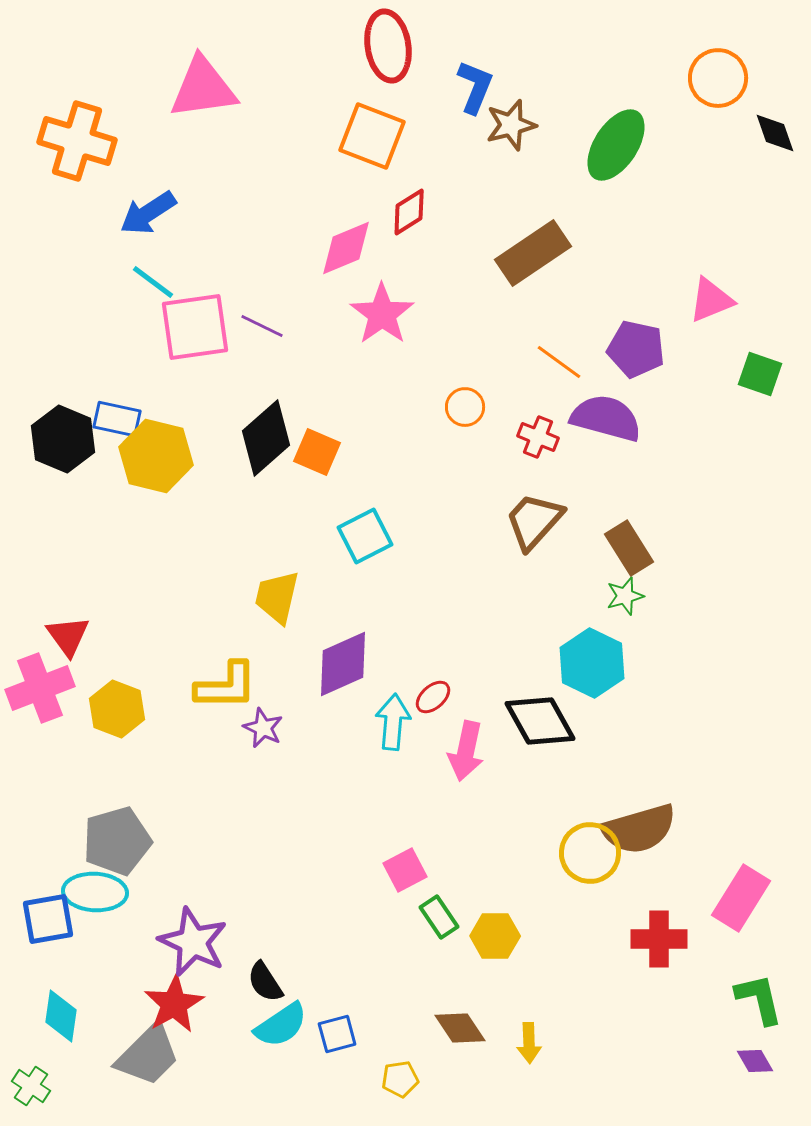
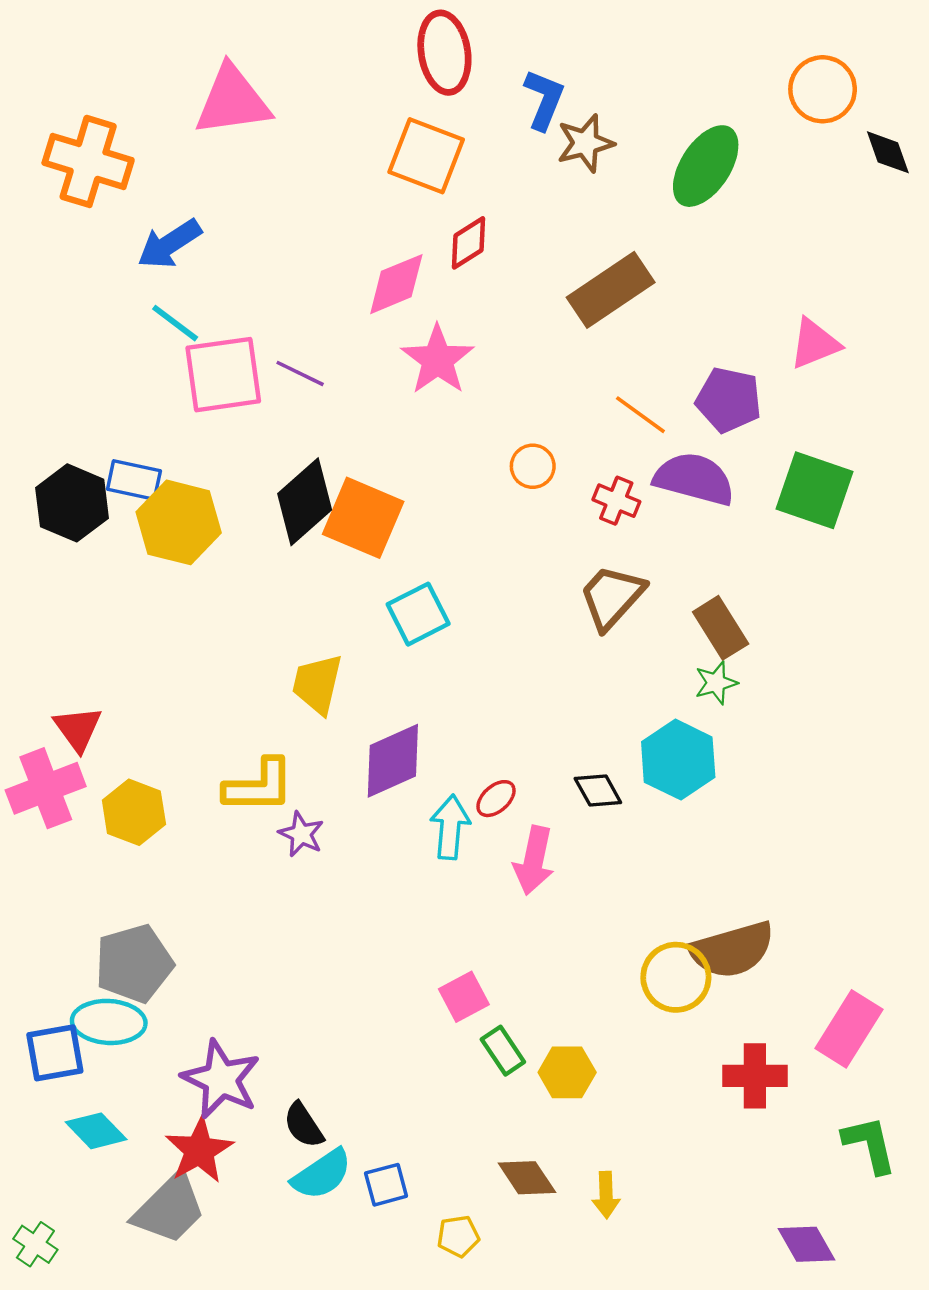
green square: (760, 374) -> (815, 490), moved, size x1.5
orange square: (317, 452) -> (363, 518), size x1.5
black diamond: (540, 721) -> (598, 791), moved, size x0.6
cyan diamond: (61, 1016) -> (96, 1131), moved, turned -52
purple diamond: (755, 1061) -> (807, 1244), moved, size x1.4

